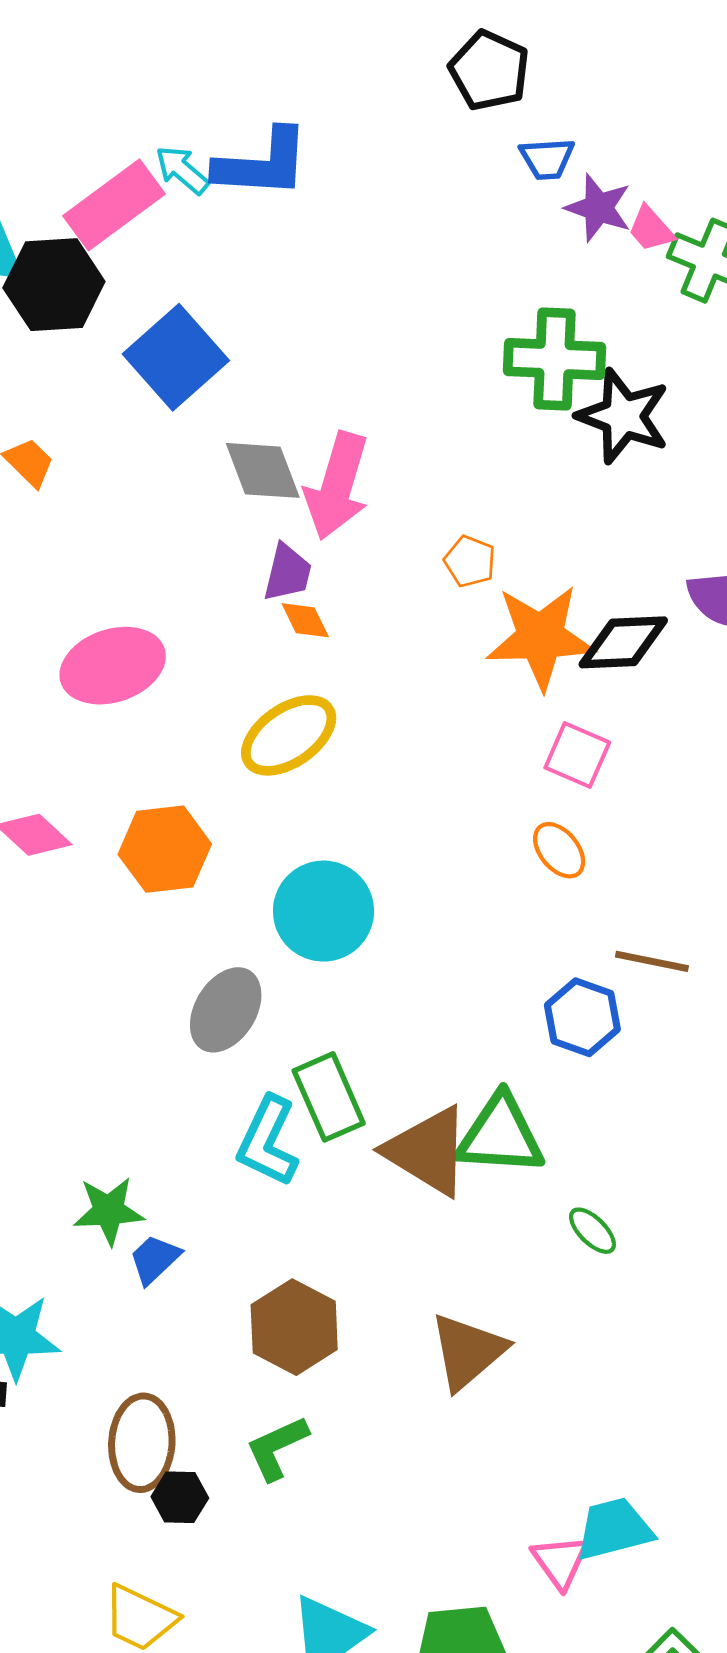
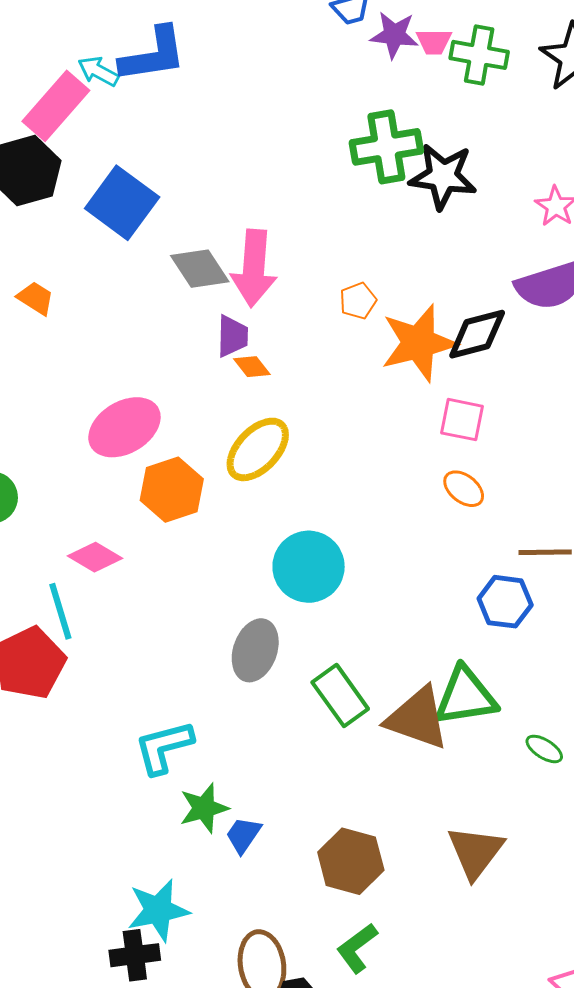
pink trapezoid: (651, 229) -> (434, 42), turned -36
orange pentagon: (470, 561) -> (358, 301), turned -30
orange hexagon: (165, 849) -> (172, 490), moved
cyan L-shape: (268, 1141) -> (164, 747), moved, turned 62

